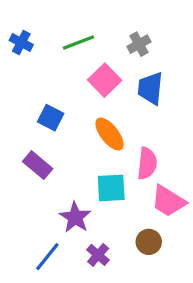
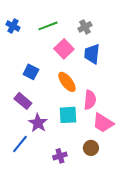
purple star: (75, 217) -> (38, 123), moved
purple cross: (98, 255) -> (60, 156), turned 32
blue line: (47, 257) -> (20, 144), moved

